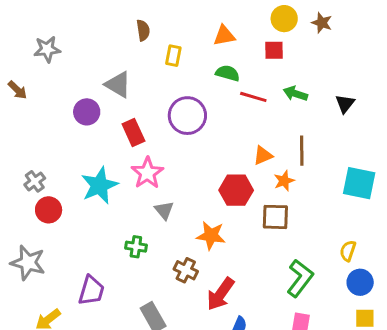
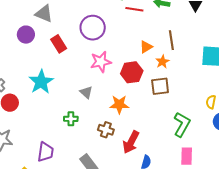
pink star: (147, 173) -> (101, 62), moved, turned 30

